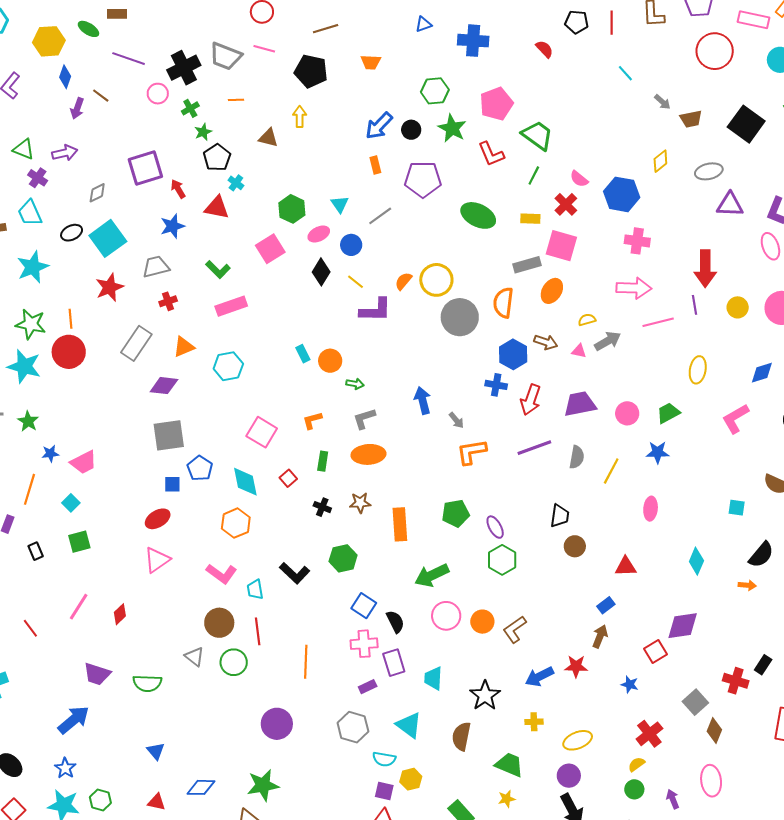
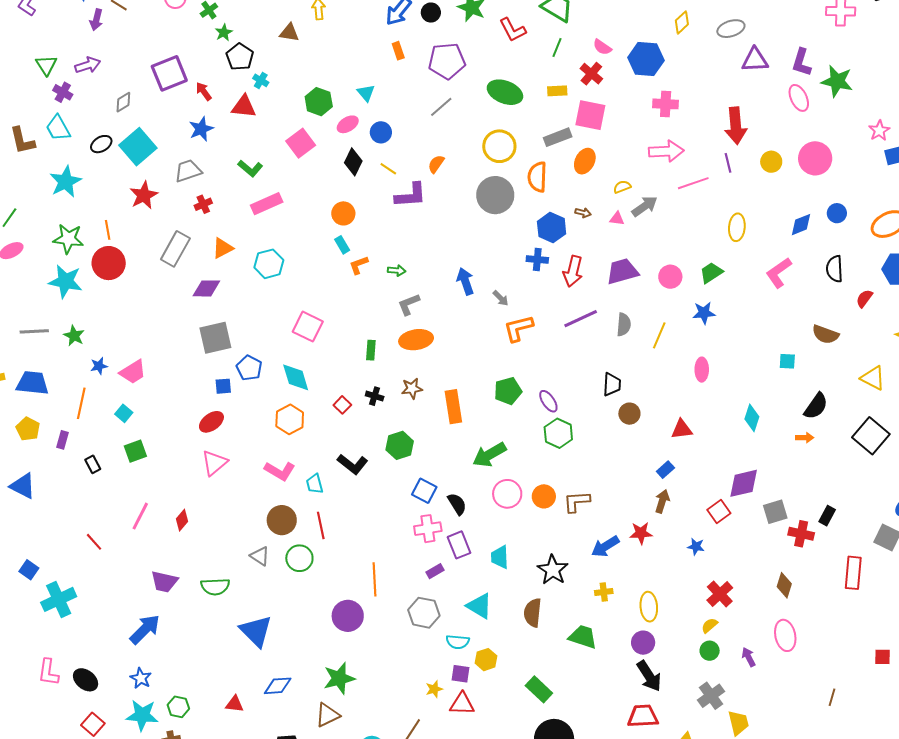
green triangle: (24, 149) -> (46, 65), turned 40
gray line: (380, 216) -> (441, 107), moved
yellow circle: (436, 280) -> (499, 146), moved
brown arrow: (546, 342) -> (583, 213), size x0.7
orange circle: (330, 361) -> (343, 213), moved
orange L-shape: (312, 420) -> (359, 265), moved
red square: (288, 478) -> (342, 405), moved
brown L-shape: (515, 629) -> (577, 502), turned 36
orange line: (306, 662) -> (375, 579), moved
gray square: (695, 702) -> (775, 512), moved, turned 30
yellow ellipse: (578, 740) -> (649, 607), turned -68
blue triangle: (156, 751) -> (256, 631), moved, size x1.8
yellow star: (507, 799) -> (434, 689), moved

